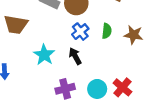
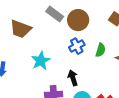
black arrow: (75, 56) -> (73, 78), moved

